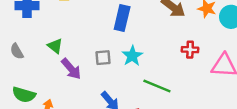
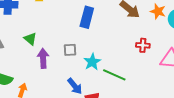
cyan star: (132, 56) -> (92, 62), moved
purple arrow: (71, 69) -> (43, 58), turned -144

